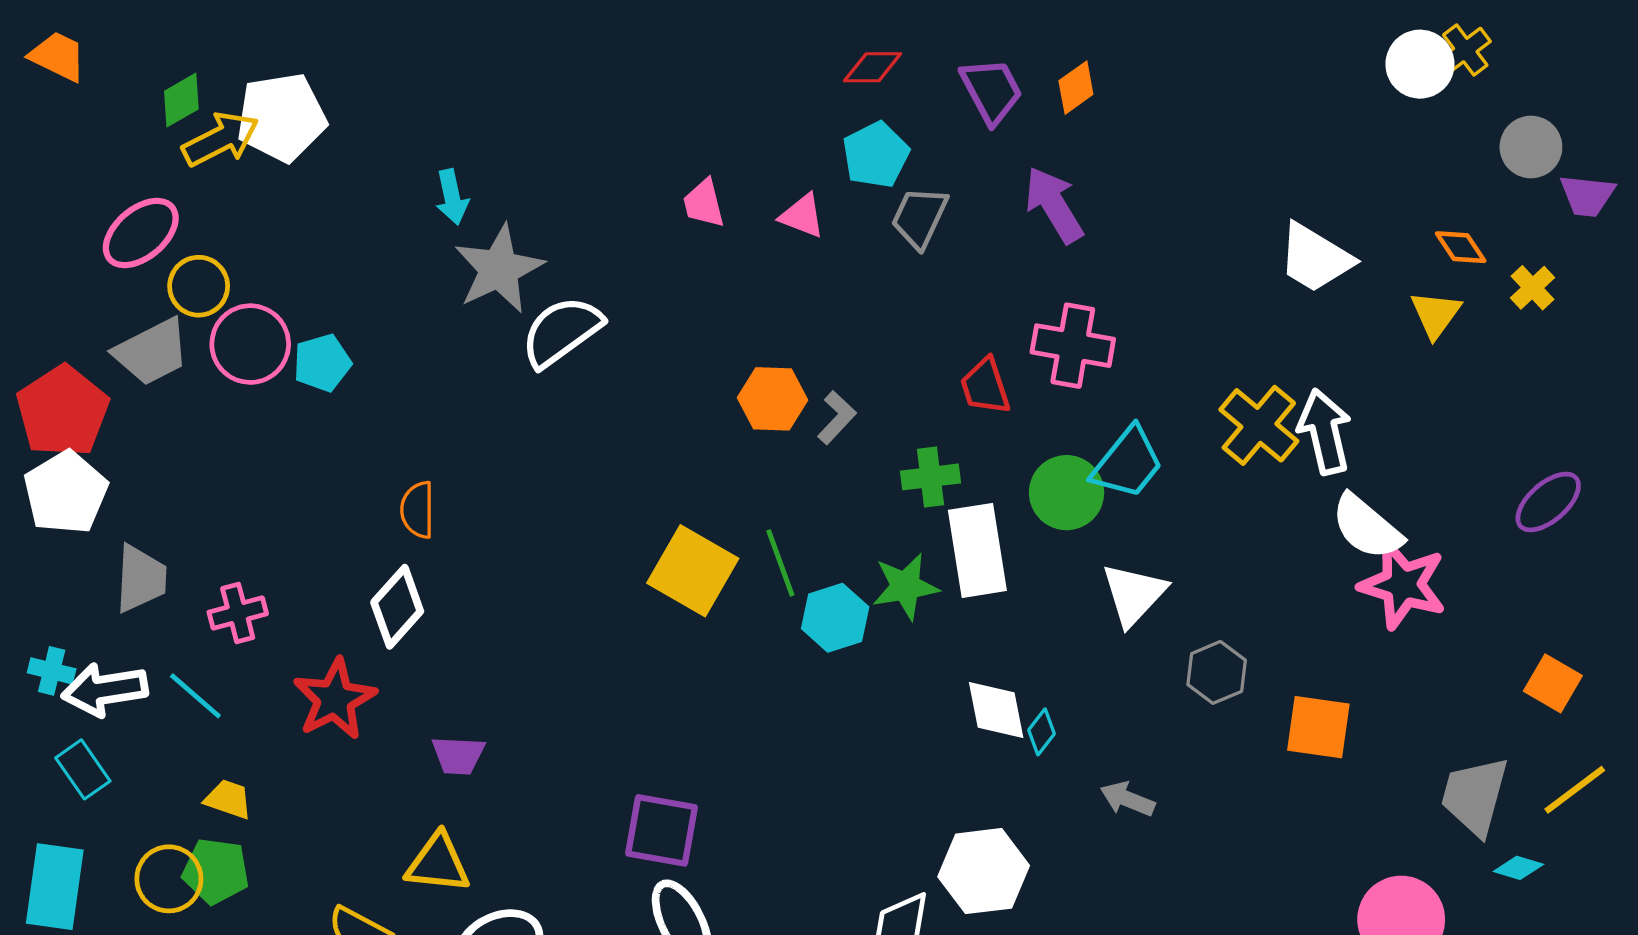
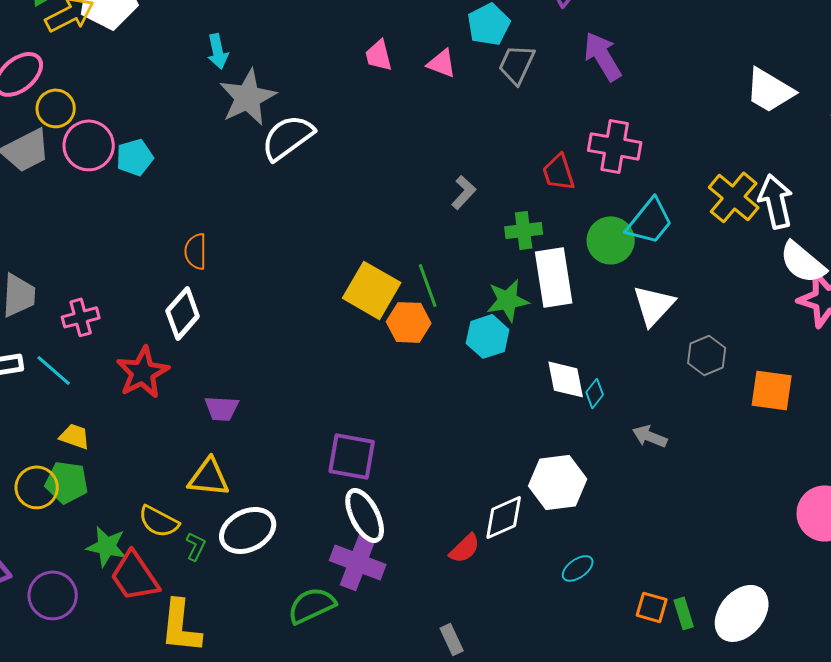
orange hexagon: (773, 399) -> (409, 322), moved
cyan hexagon: (835, 618) -> (488, 336), moved

